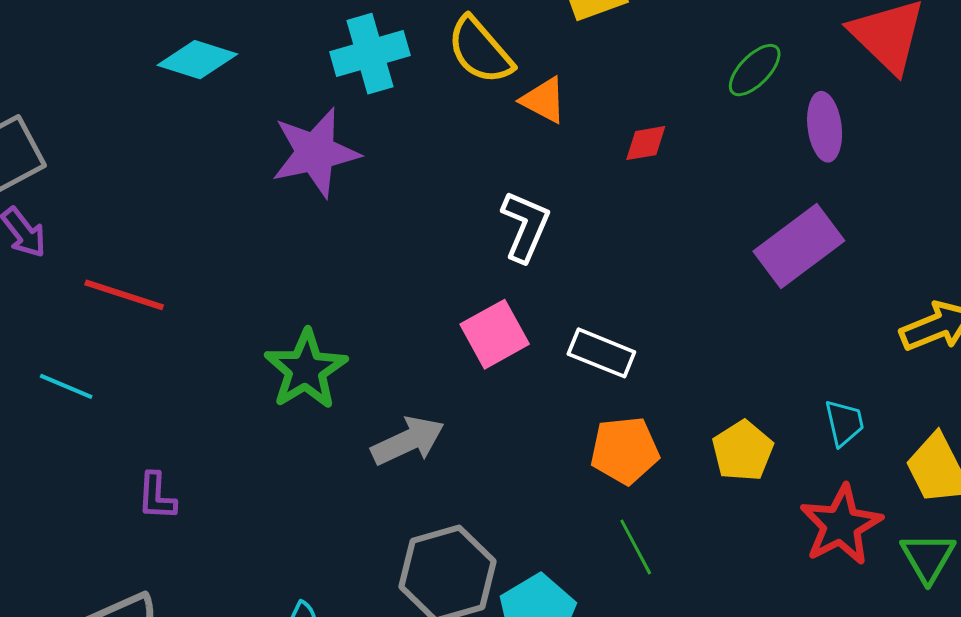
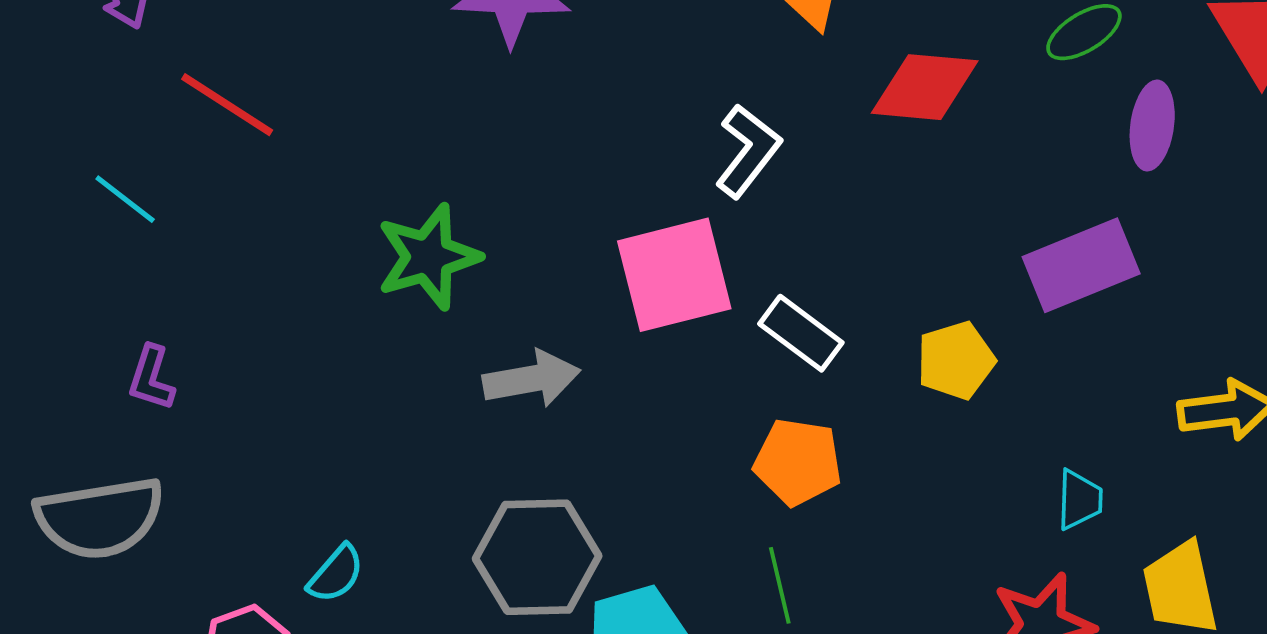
red diamond: (646, 143) -> (925, 87), size x1.8
pink square: (495, 334) -> (674, 275), size x1.4
yellow pentagon: (743, 451) -> (956, 360), moved
purple L-shape: (157, 496) -> (151, 378), moved

